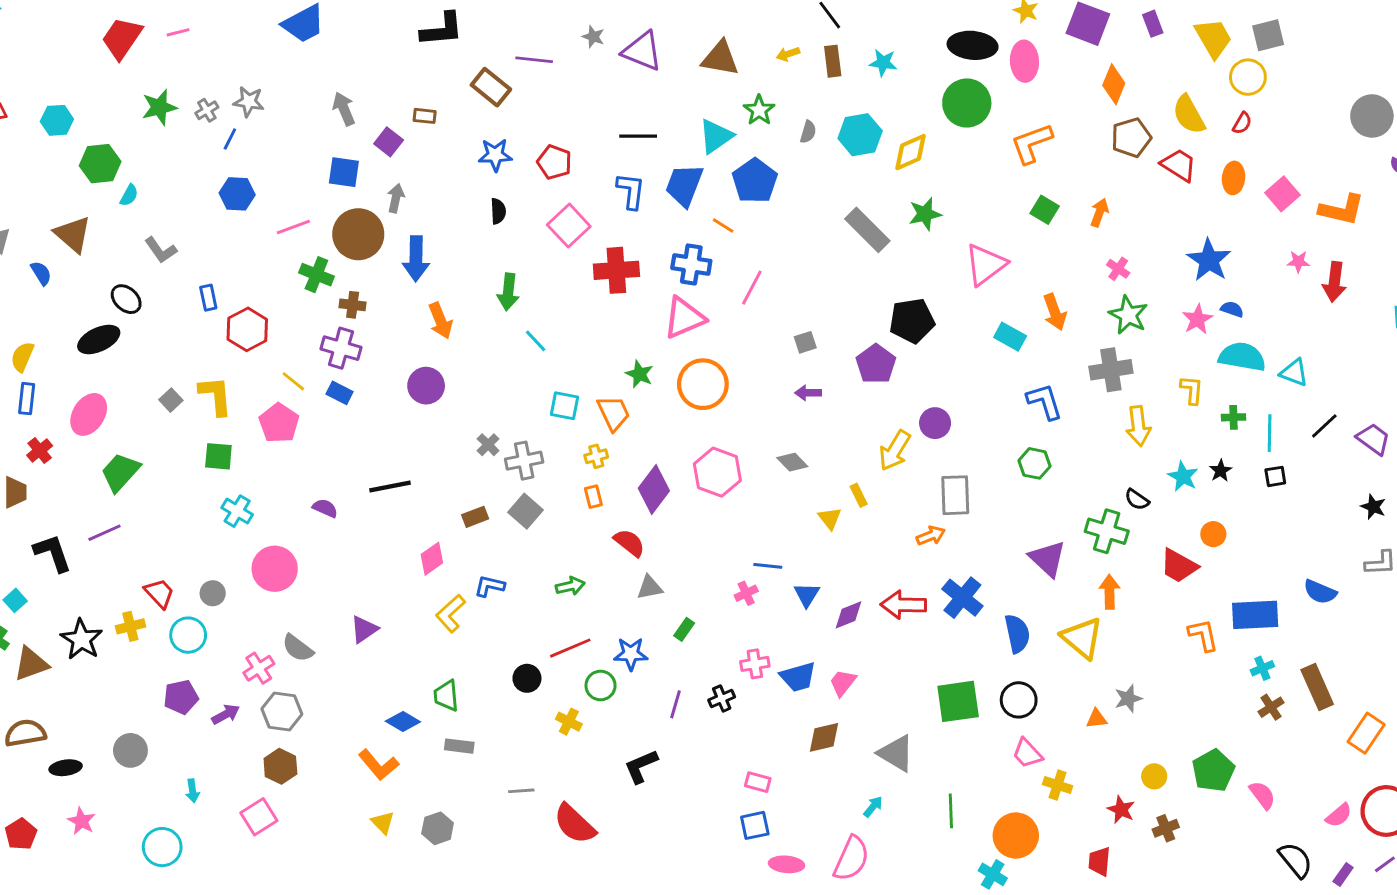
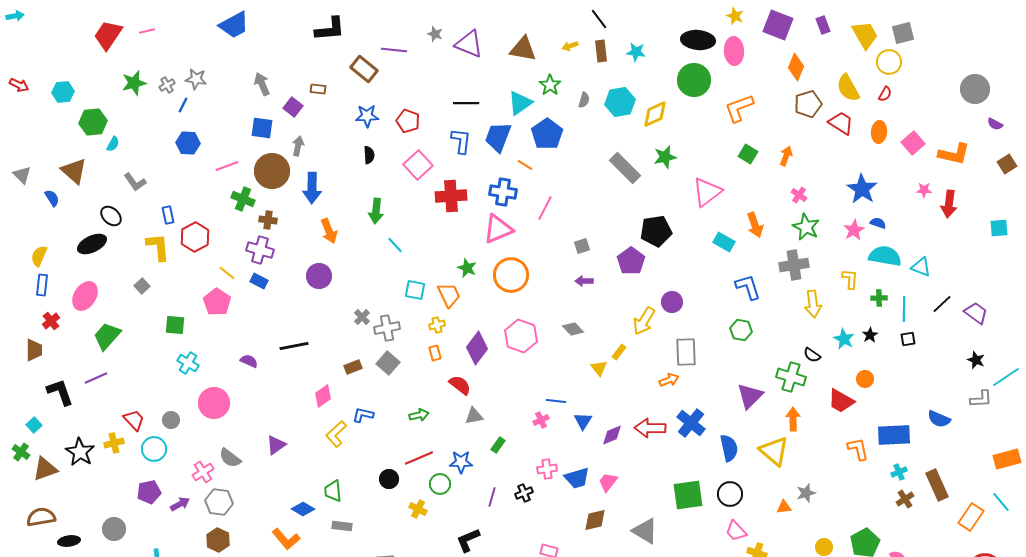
yellow L-shape: (216, 396) -> (158, 247), moved
yellow rectangle: (859, 495) -> (619, 352), turned 63
purple triangle: (1048, 559) -> (750, 396), turned 32

